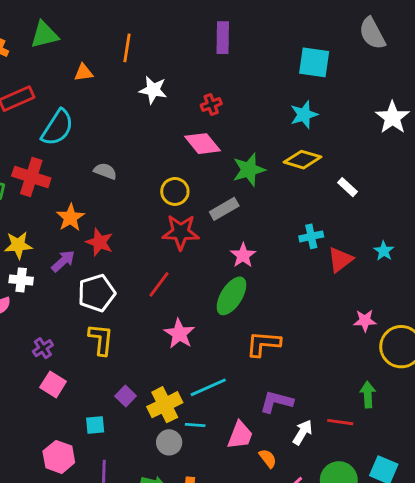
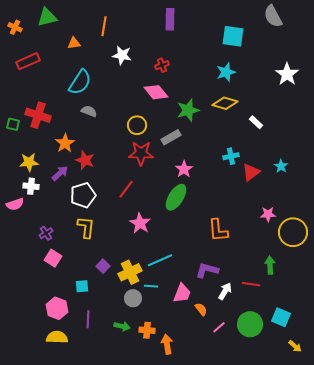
cyan semicircle: (57, 128) -> (80, 82), moved
orange L-shape: (263, 344) -> (218, 230), moved, turned -100

